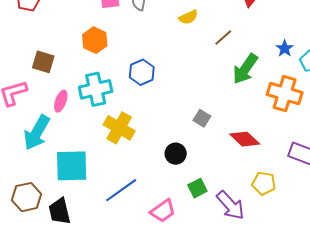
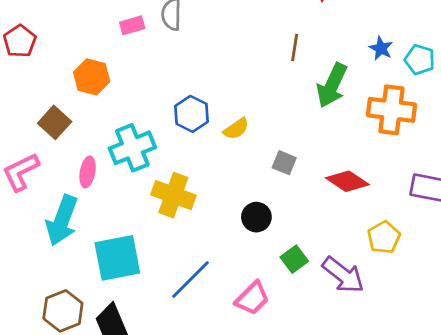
yellow semicircle: (188, 17) -> (236, 129), moved
brown line: (223, 37) -> (295, 48), turned -30
orange hexagon: (95, 40) -> (92, 77), moved
brown square: (43, 62) -> (55, 122), turned 35
yellow pentagon: (264, 183) -> (384, 237), turned -30

